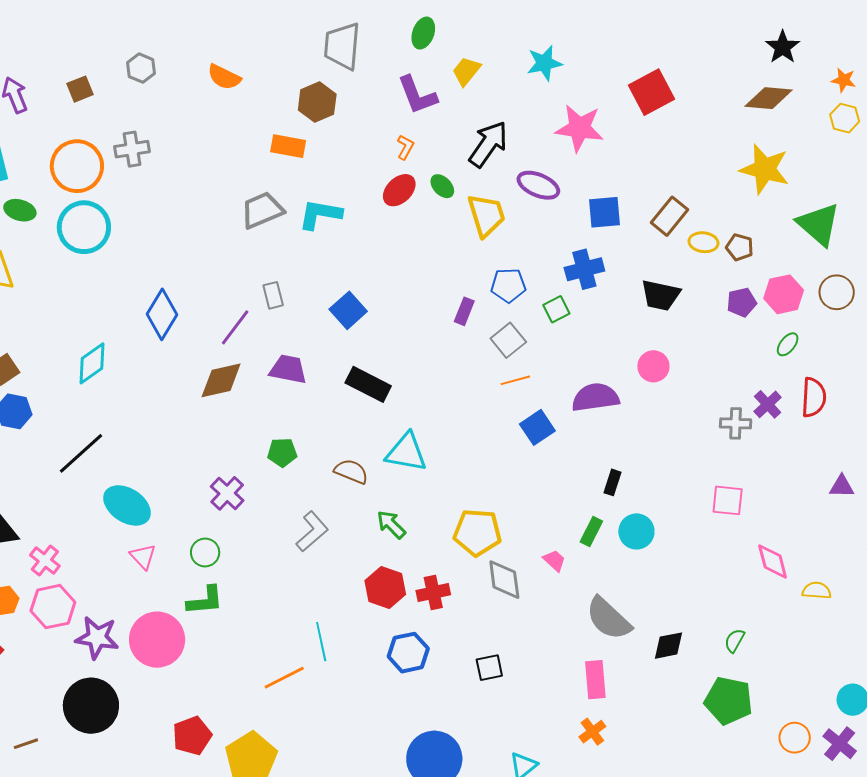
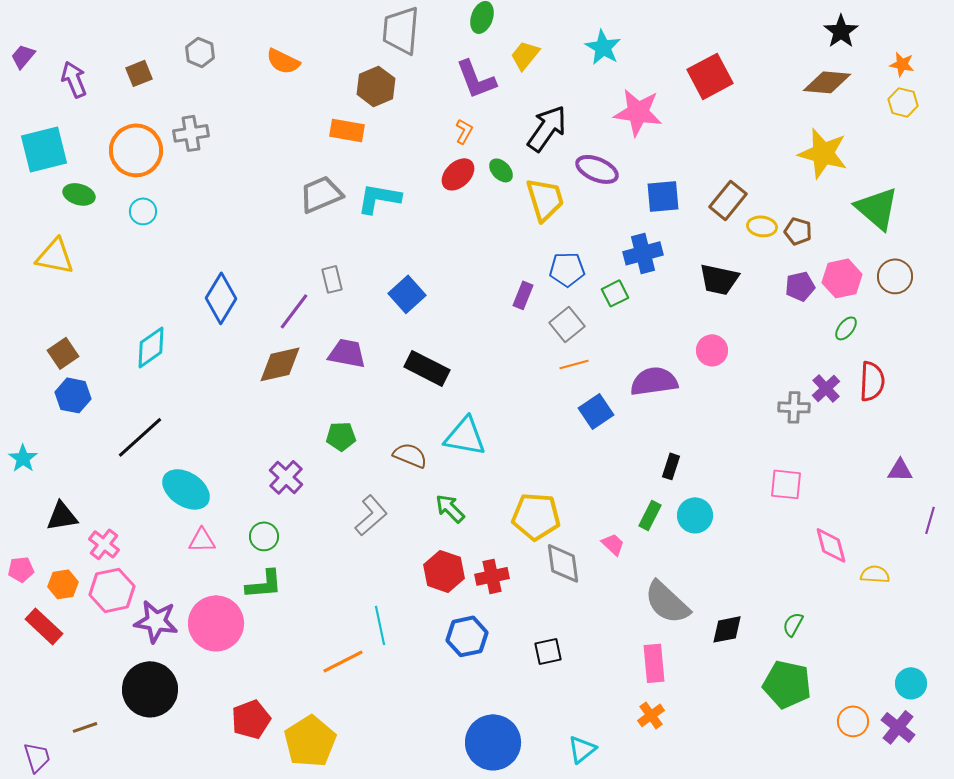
cyan star: (544, 63) -> (603, 47), turned -30
cyan circle: (84, 227) -> (143, 211), size x0.5
pink triangle: (143, 557) -> (202, 540), turned -48

